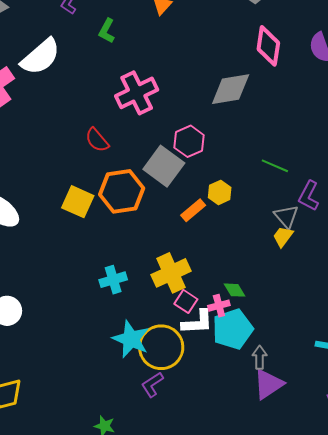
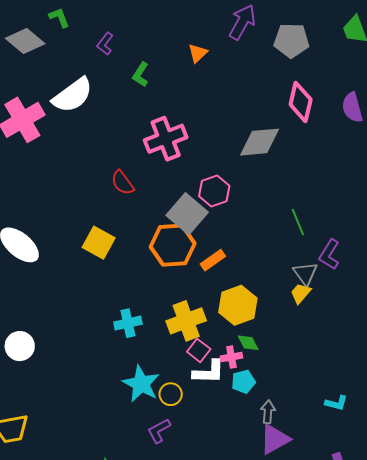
green line: (275, 166) -> (298, 222), turned 40
orange hexagon: (122, 191) -> (173, 245), moved
yellow hexagon: (220, 192) -> (238, 305), moved, size x1.6
cyan pentagon: (233, 329) -> (243, 382), size x0.6
yellow circle: (161, 347) -> (171, 394), size x0.5

